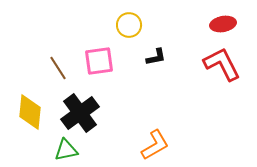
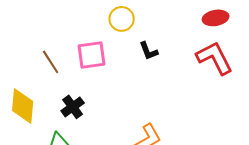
black L-shape: (156, 57) -> (149, 51), turned 80
black cross: (80, 113) -> (73, 107), size x0.6

